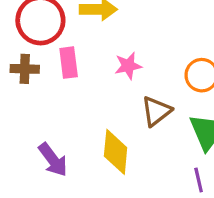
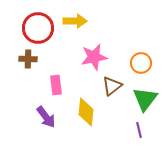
pink rectangle: (69, 63) -> (56, 85), moved
pink star: (128, 66) -> (94, 57), size x1.5

